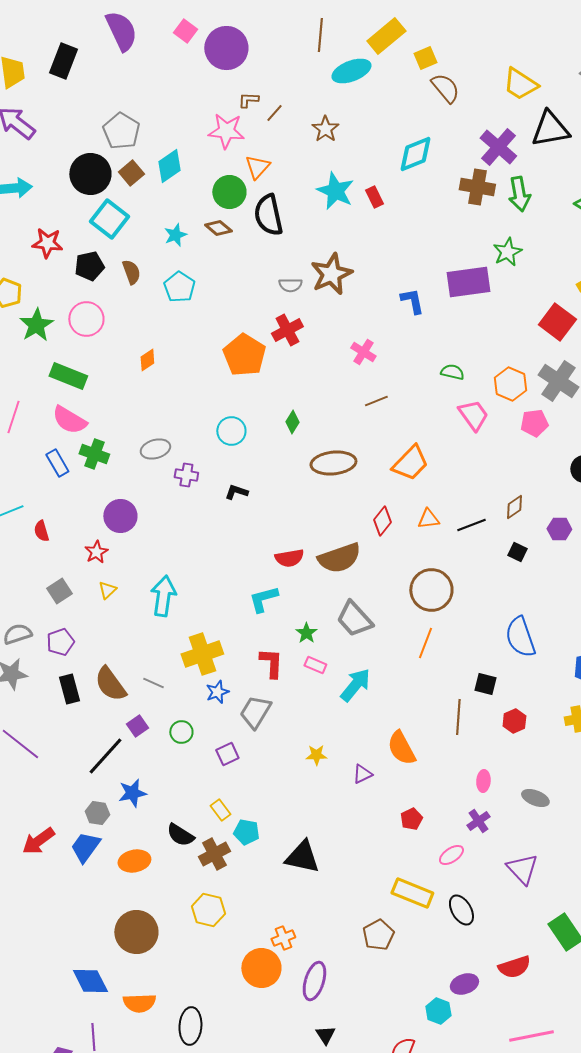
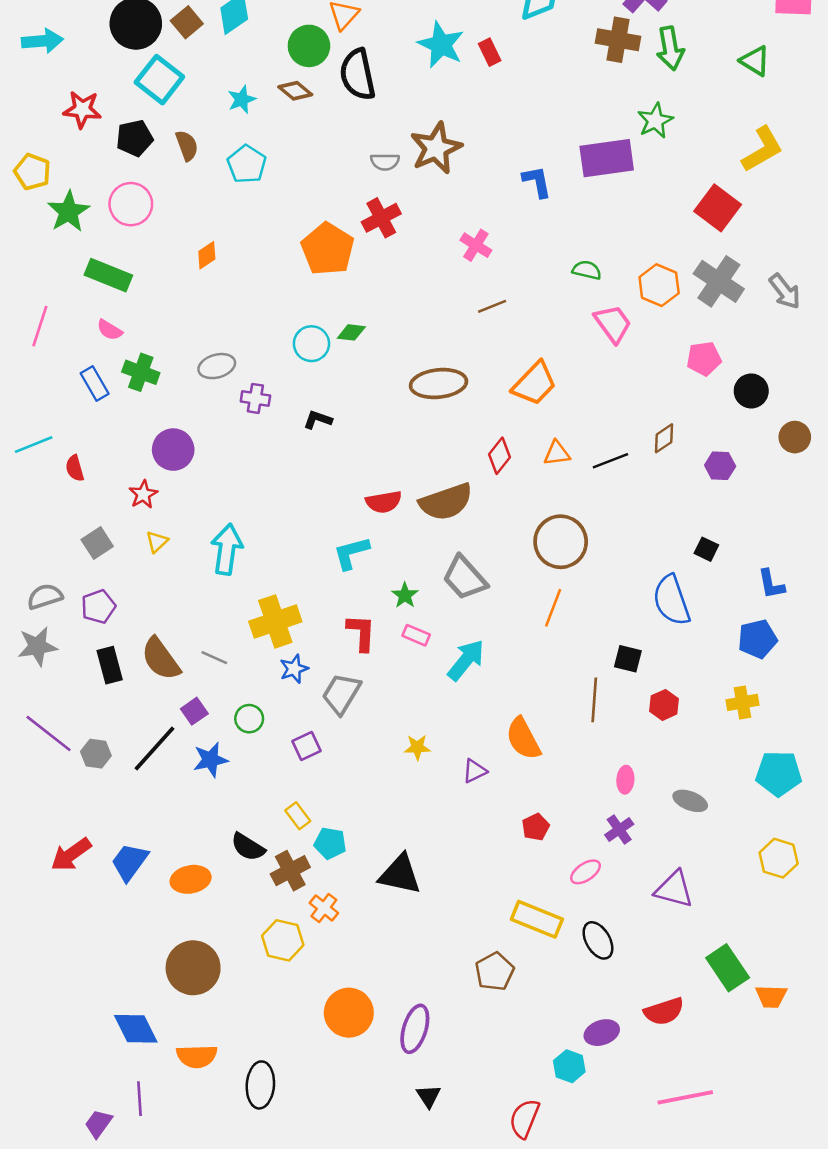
pink semicircle: (69, 420) -> (110, 330), size x0.6
green diamond: (292, 422) -> (351, 332), moved, turned 65
pink pentagon: (534, 423) -> (704, 359), moved
black square: (517, 552) -> (706, 549), moved
blue star: (132, 793) -> (211, 760), moved
gray hexagon: (97, 813) -> (96, 754), moved
purple triangle: (522, 869) -> (674, 889), turned -32
orange cross: (283, 938) -> (324, 908), moved, turned -30

